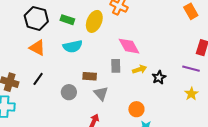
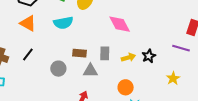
gray rectangle: (116, 66) -> (105, 53), moved
yellow arrow: (140, 69) -> (128, 57), moved
gray triangle: (101, 93) -> (90, 71), turned -49
yellow star: (191, 94) -> (173, 78), moved

